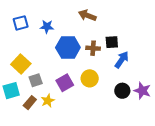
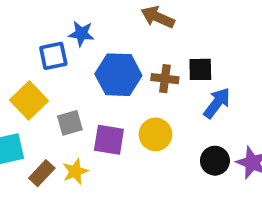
blue square: (21, 23) -> (53, 56), moved
gray square: (36, 80) -> (70, 123), moved
purple square: (65, 83) -> (109, 140), turned 36

